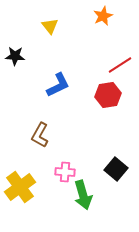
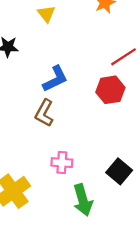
brown L-shape: (40, 135) -> (44, 113), moved
pink cross: (65, 172) -> (62, 163), moved

